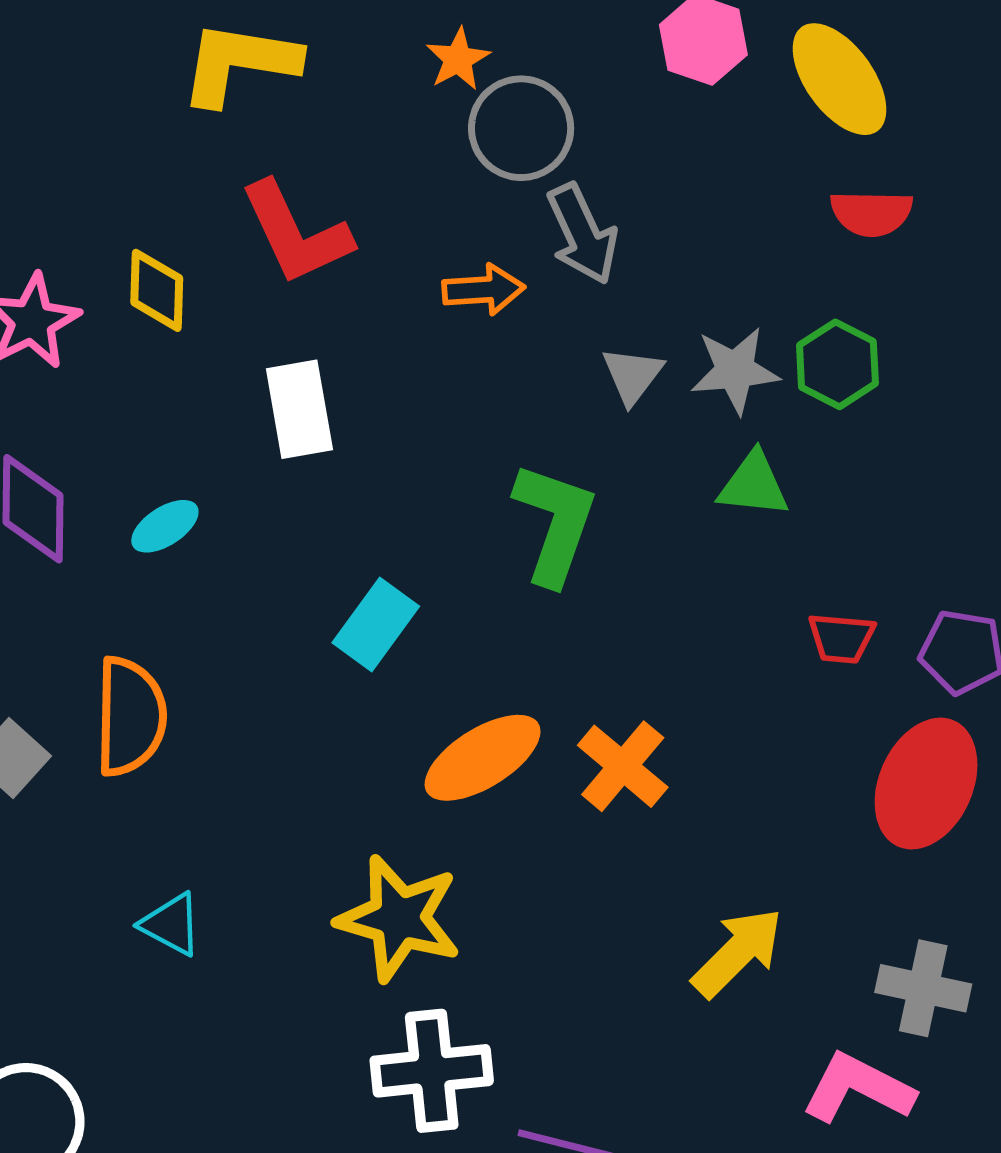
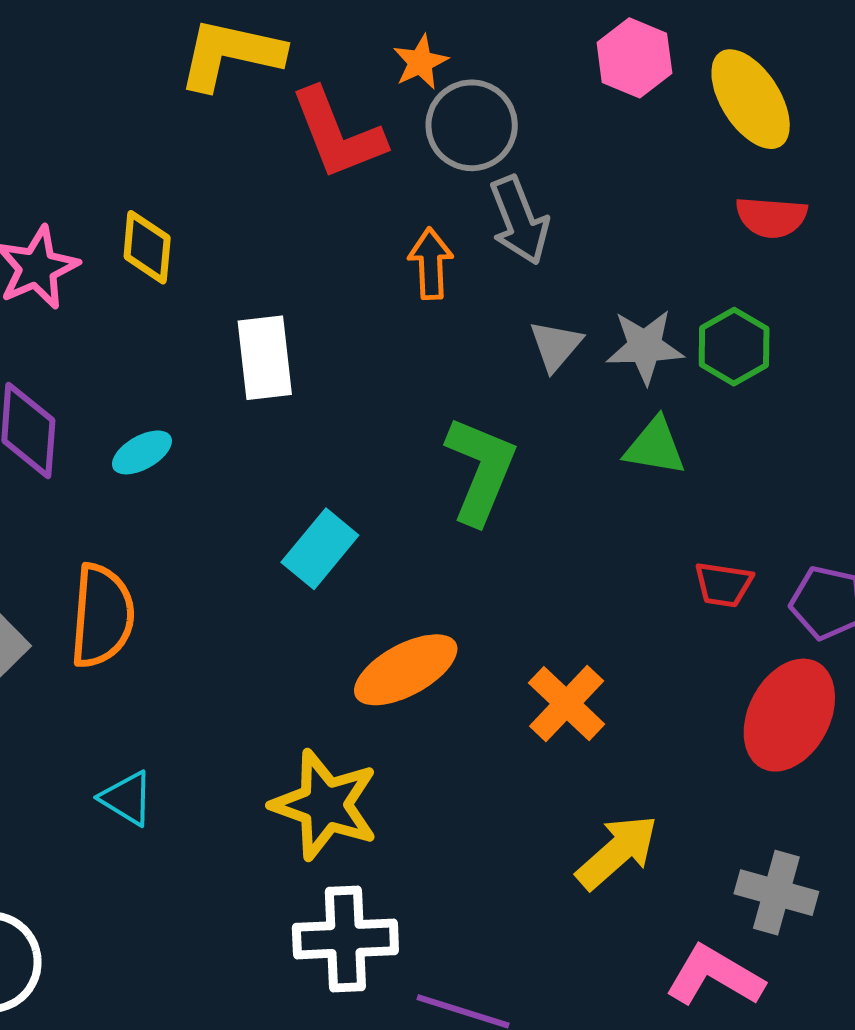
red L-shape: (296, 233) -> (338, 134), moved
orange arrow: (483, 290) -> (431, 264), turned -92
orange cross: (623, 766) -> (567, 704), moved

